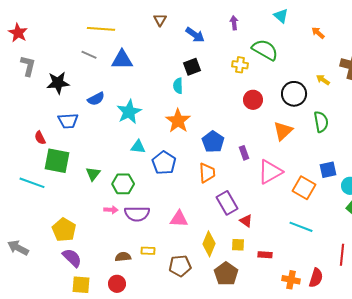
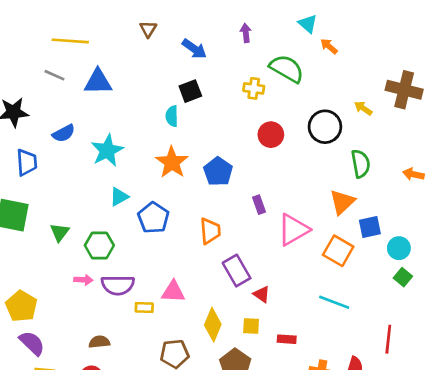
orange arrow: (318, 33) -> (329, 46), moved
blue trapezoid: (68, 121) -> (27, 162), turned -90
orange triangle: (283, 131) -> (342, 202), moved
blue pentagon: (213, 142) -> (218, 172), moved
cyan triangle: (138, 147) -> (119, 197), turned -35
yellow rectangle: (148, 251) -> (144, 308), moved

